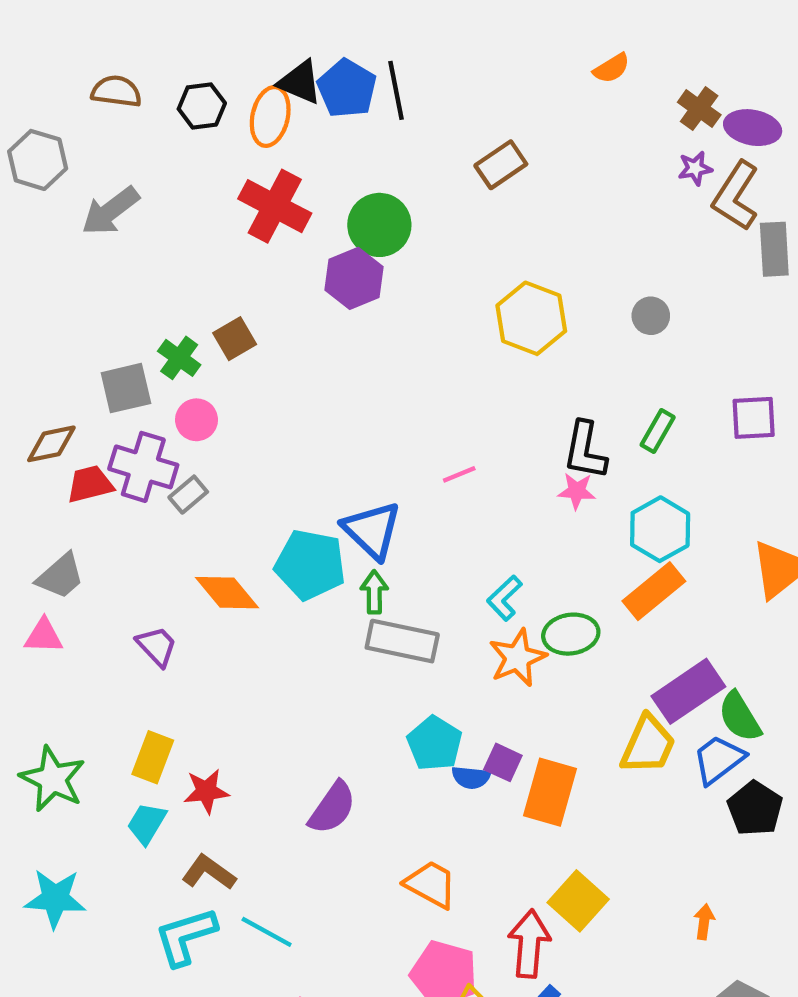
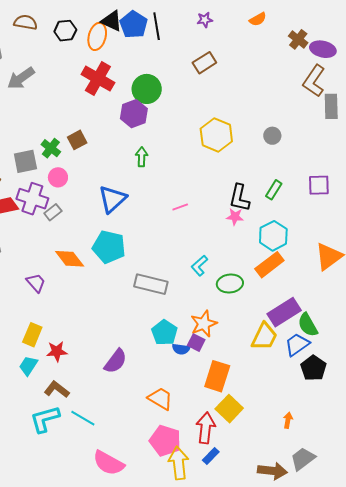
purple star: (695, 168) -> (205, 20), moved
blue triangle: (372, 530) -> (112, 199), moved, turned 32
green arrow: (374, 592) -> (142, 157), moved
orange star: (518, 658) -> (204, 324), moved
orange rectangle: (550, 792) -> (217, 376), moved

